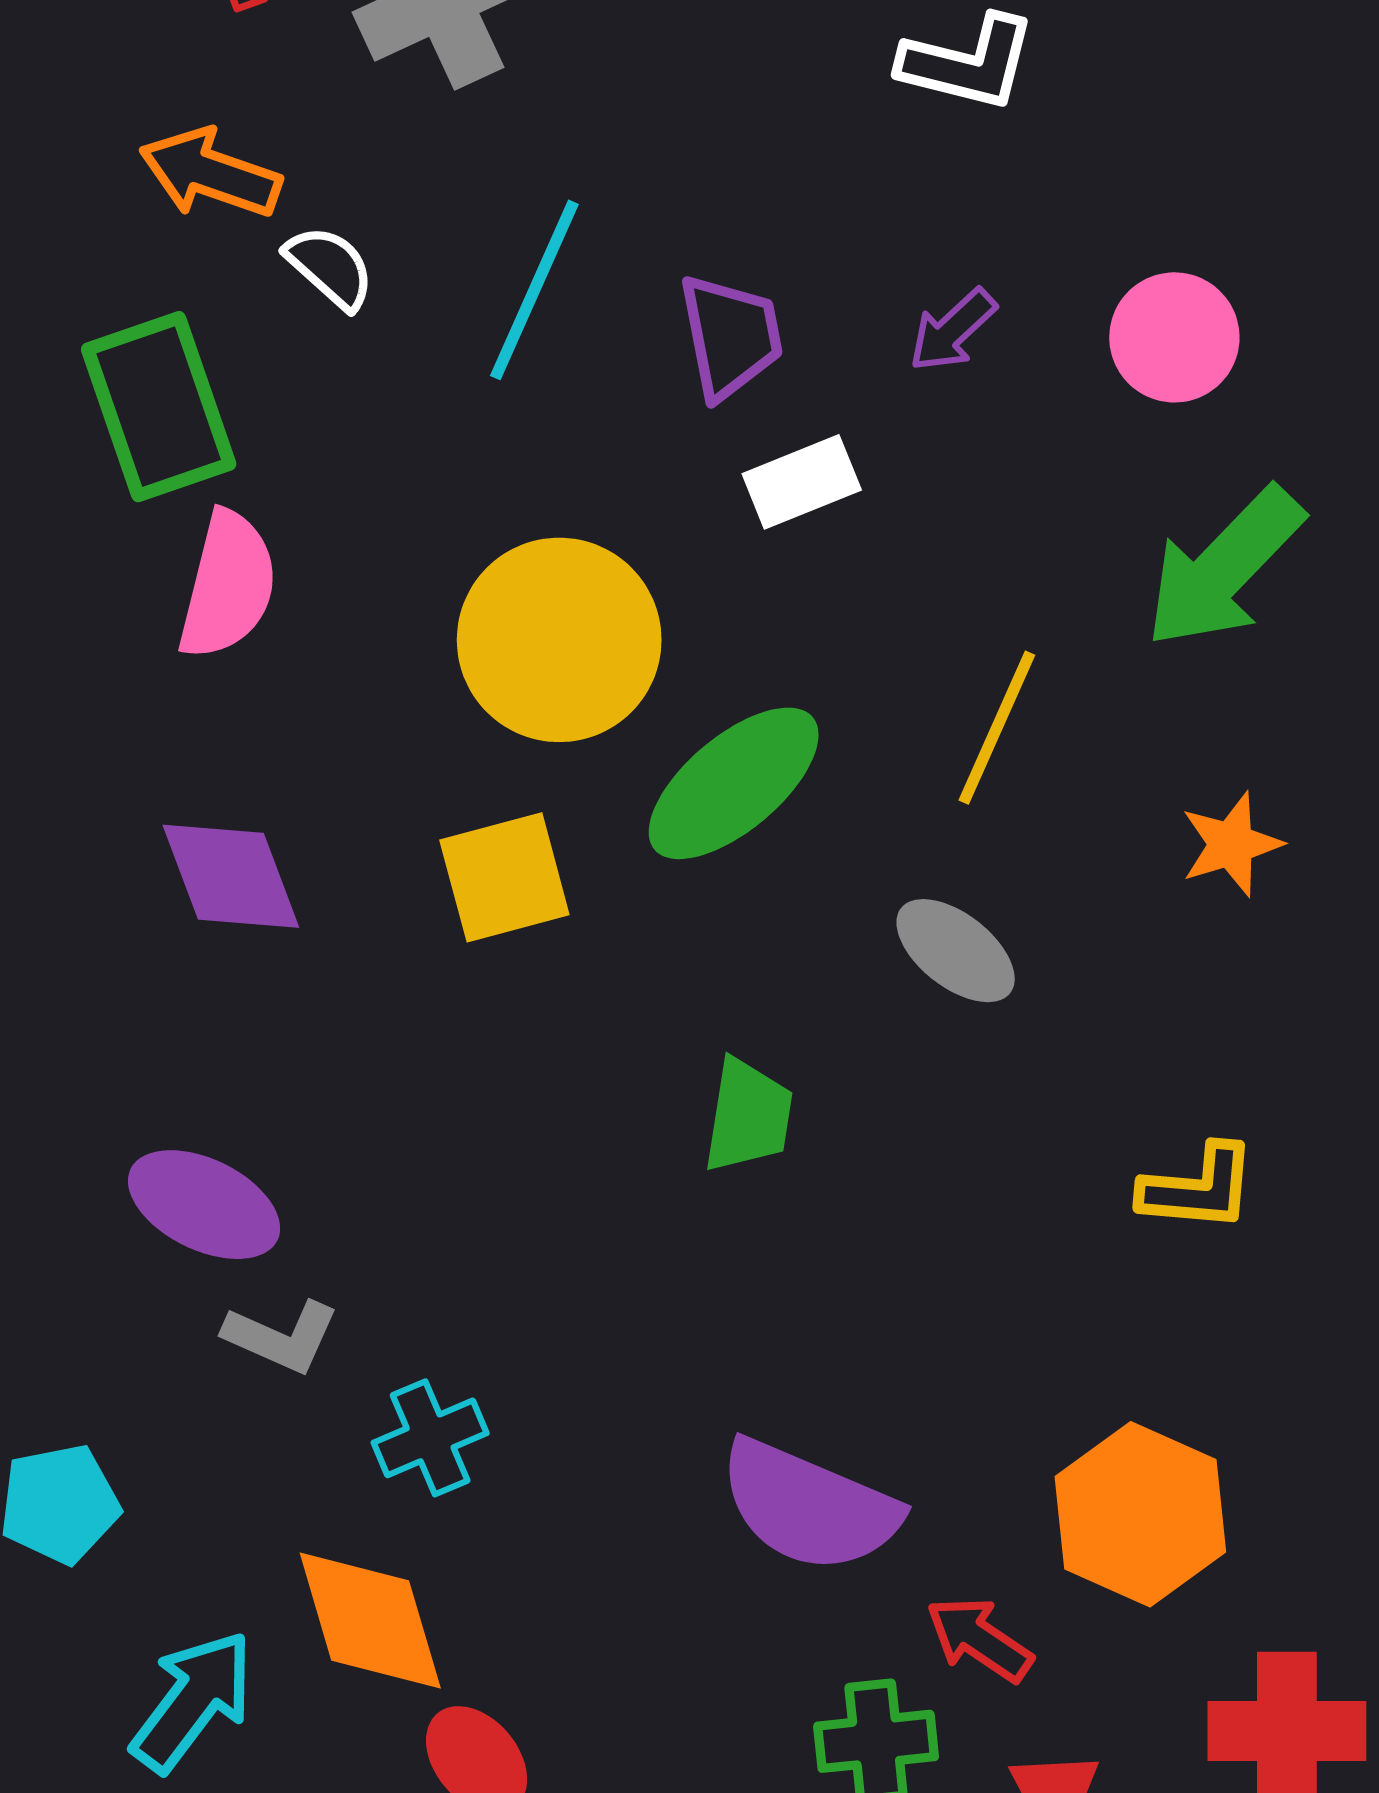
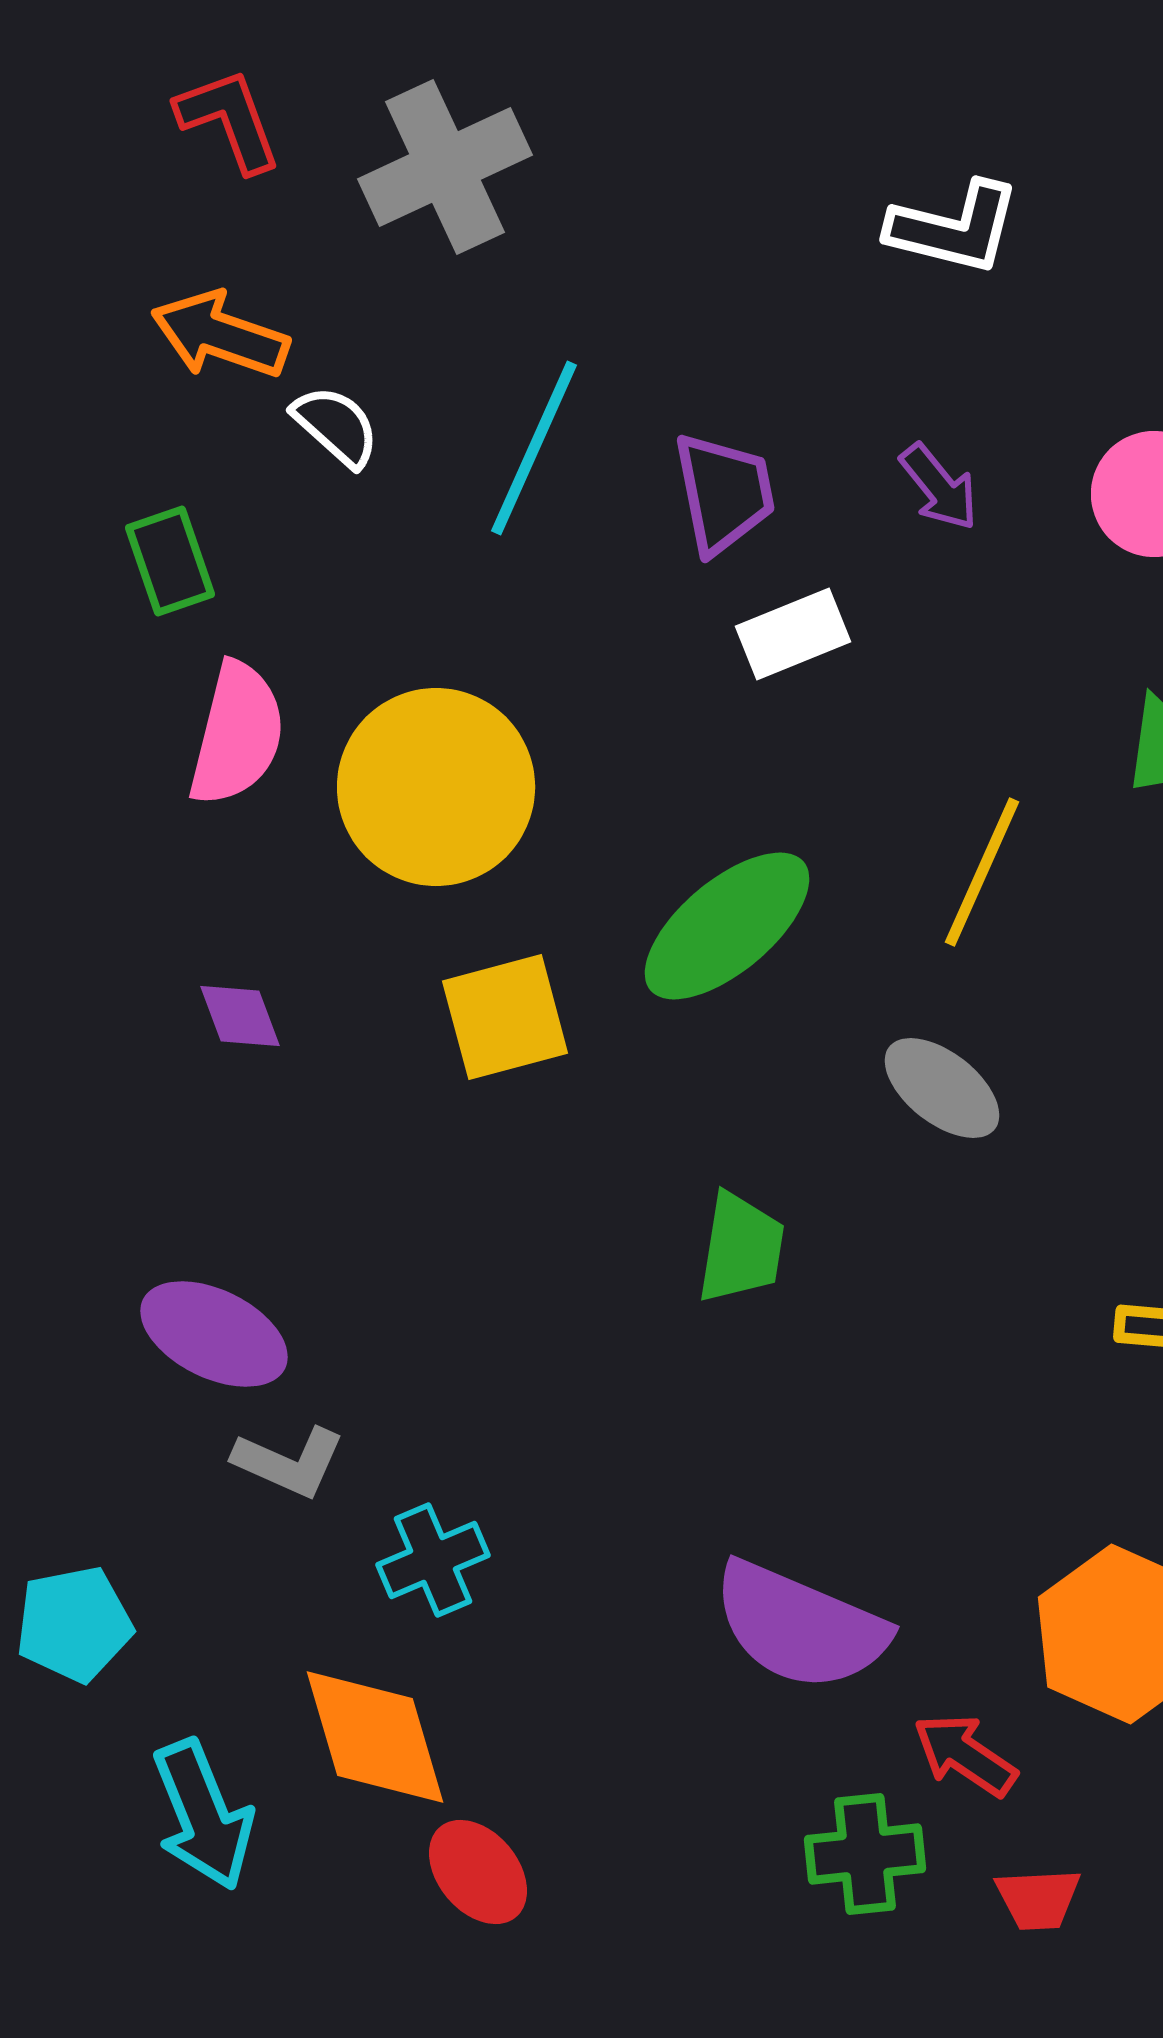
purple arrow: (952, 330) -> (939, 487), turned -86
green rectangle: (159, 407) -> (170, 561), size x0.6
yellow circle: (559, 640) -> (436, 787), moved
purple diamond: (231, 876) -> (240, 1016), size x0.6
cyan arrow: (193, 1701) -> (203, 1815), turned 121

